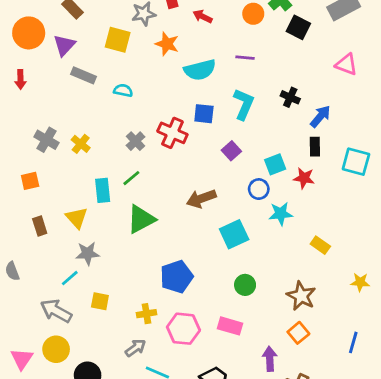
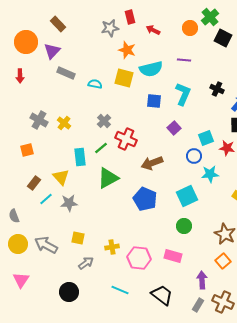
yellow square: (118, 40) -> (124, 78), moved
red cross: (172, 133) -> (126, 139), moved
brown rectangle: (40, 226) -> (34, 183), turned 56
cyan square: (234, 234) -> (187, 196), moved
blue pentagon: (177, 277) -> (145, 199), moved, turned -30
cyan line: (70, 278) -> (46, 199), moved
gray arrow: (135, 348) -> (86, 263), moved
yellow circle: (56, 349) -> (18, 244), moved

